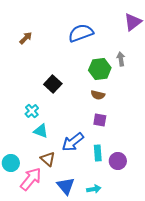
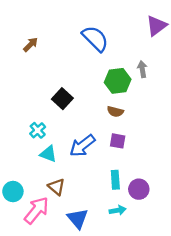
blue semicircle: (81, 33) -> (95, 39), turned 65
blue arrow: (73, 142) -> (82, 146), moved
cyan arrow: (94, 189) -> (118, 210), moved

